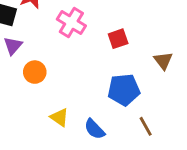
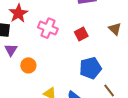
brown triangle: (163, 61) -> (115, 29), moved

